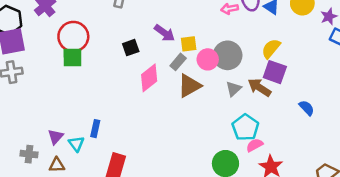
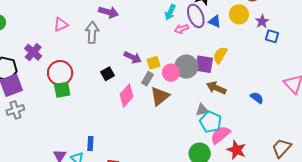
purple square: (275, 72) -> (204, 64), moved
gray triangle: (234, 89) -> (202, 110), moved, turned 40
pink semicircle: (255, 145) -> (220, 135), size x1.5

